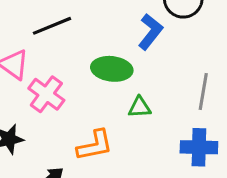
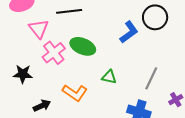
green ellipse: (112, 69) -> (83, 46), moved
orange L-shape: (95, 145) -> (75, 93), turned 30

